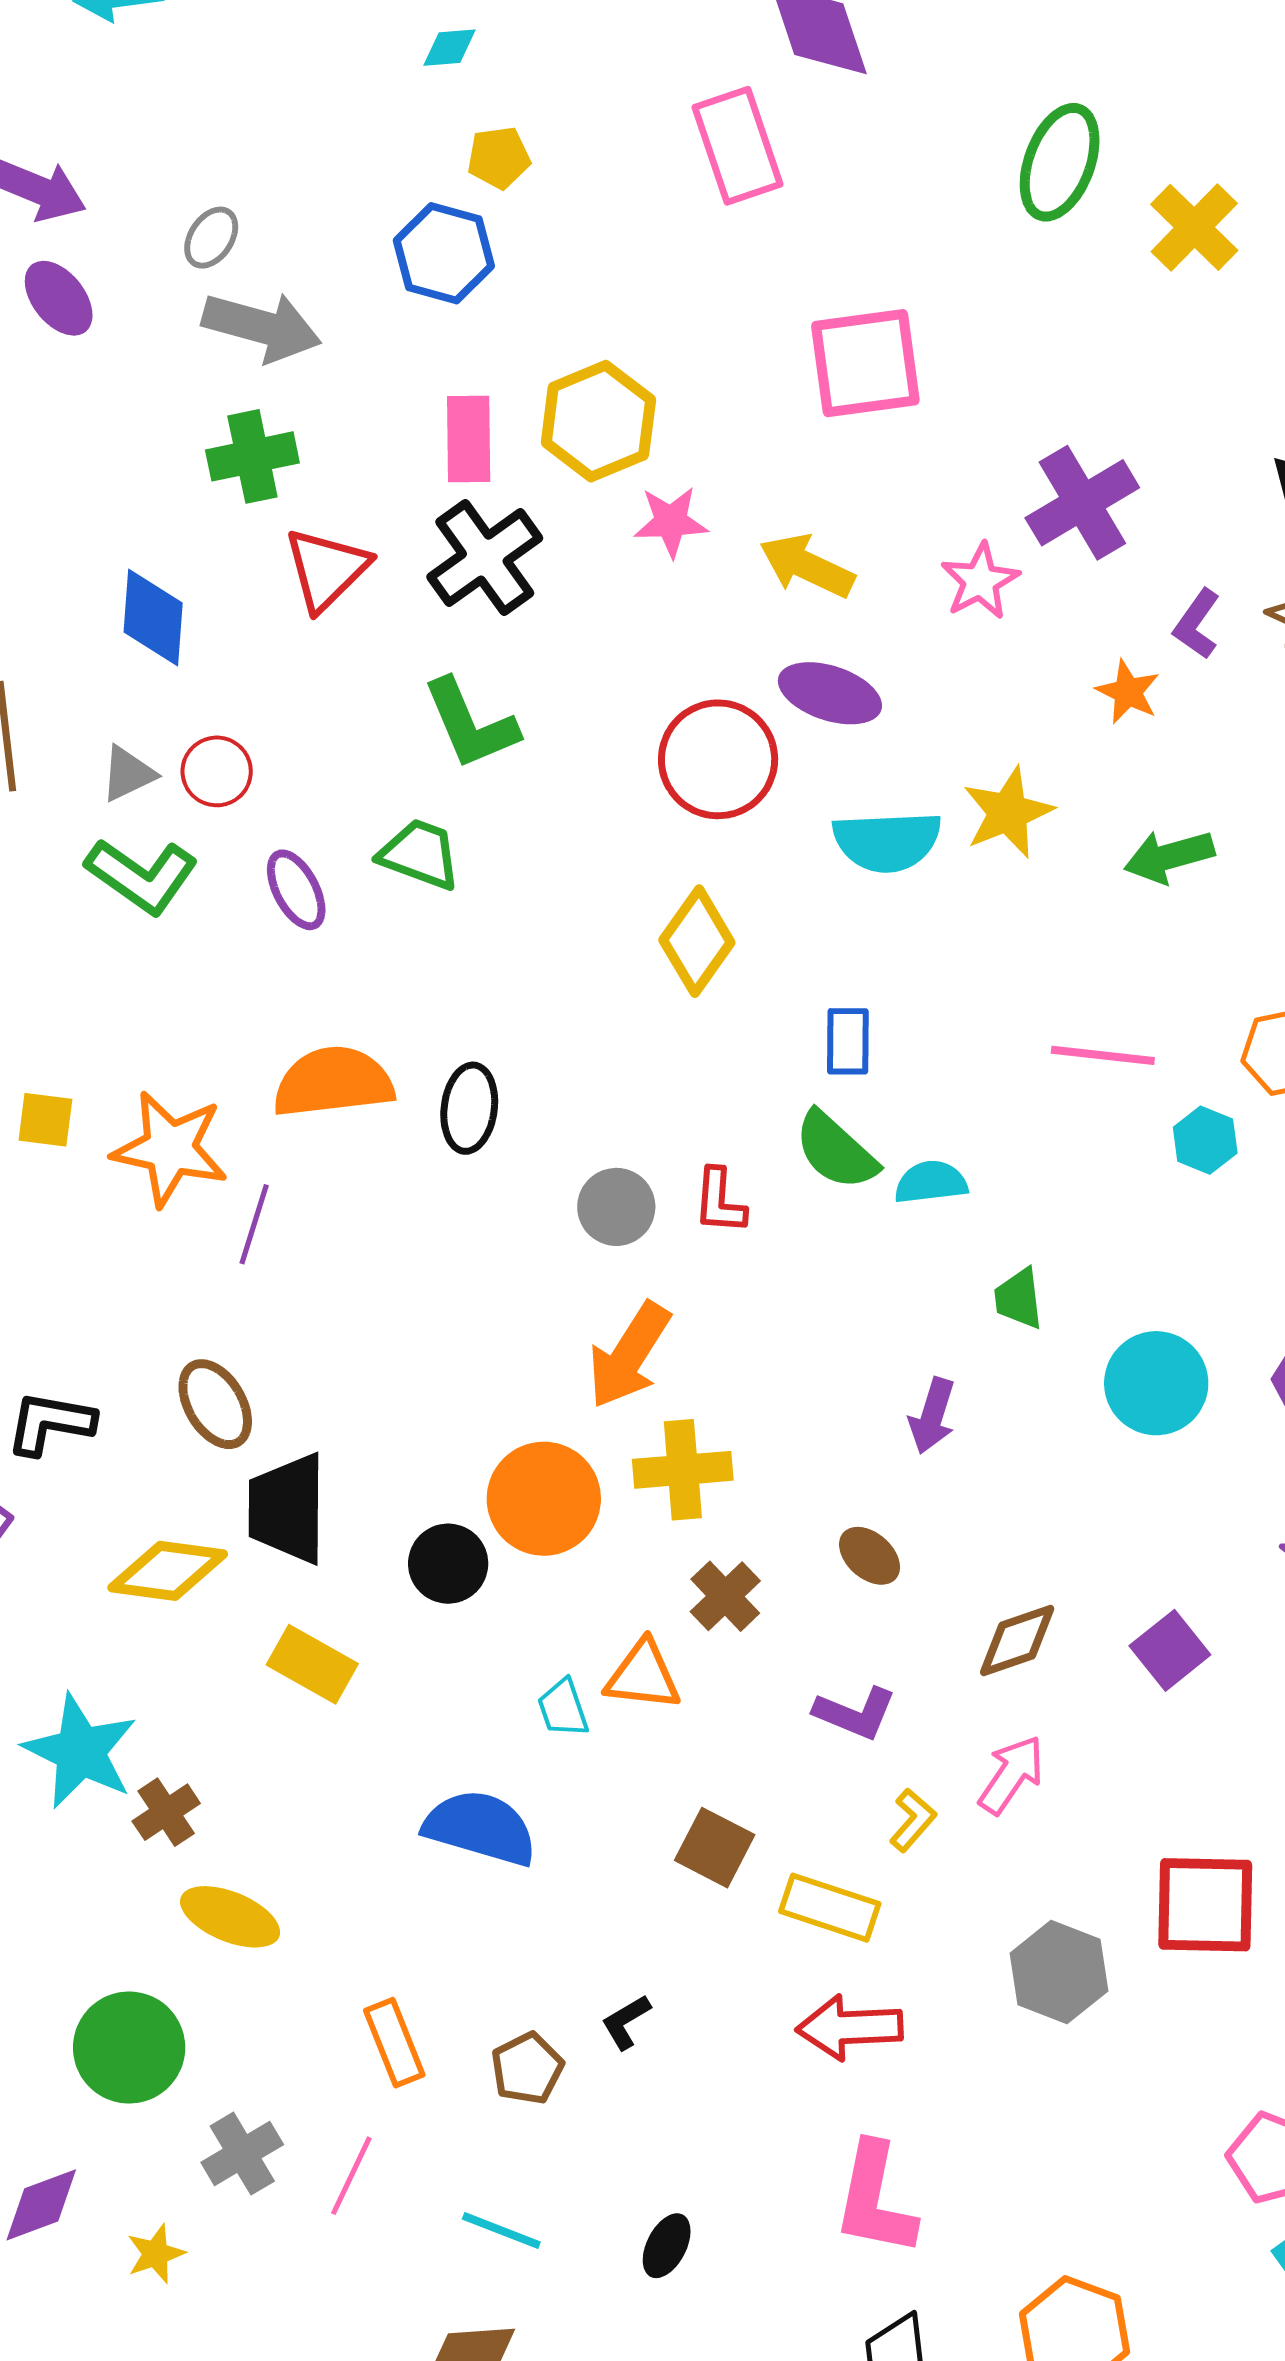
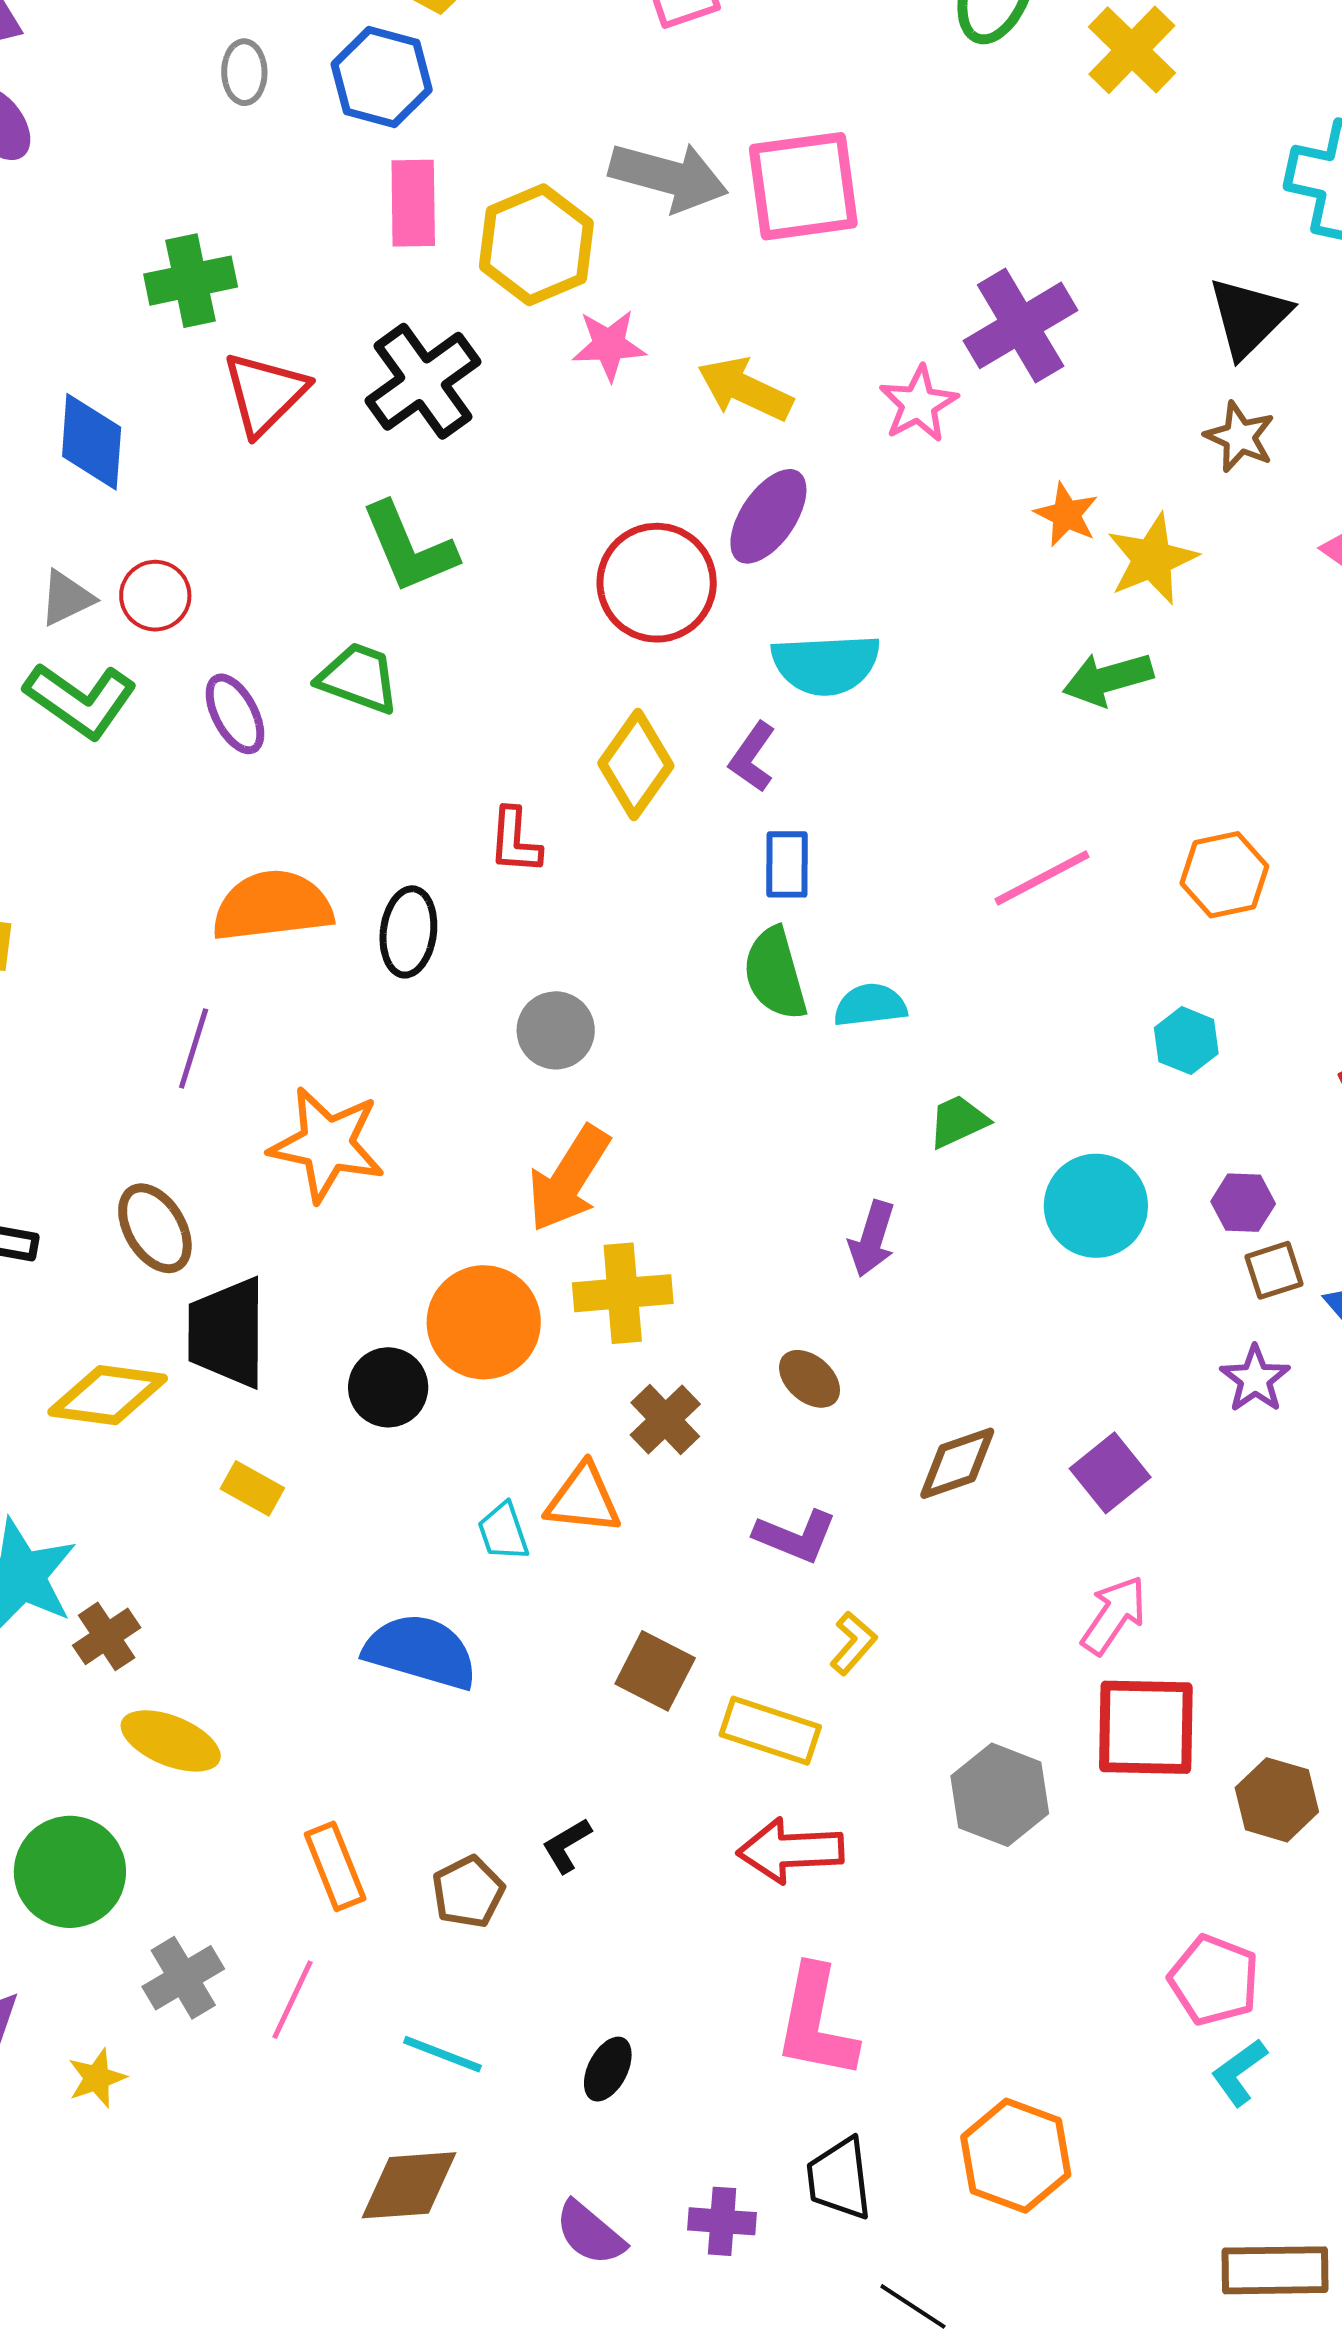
gray ellipse: (211, 238) -> (244, 72), moved, turned -34
gray arrow: (262, 327) -> (669, 177), moved
pink rectangle: (469, 439) -> (413, 203), moved
purple L-shape: (1197, 624) -> (752, 757), moved
purple ellipse: (830, 693) -> (768, 516), turned -74
yellow star: (1008, 812) -> (1152, 559), moved
pink line: (1103, 1055) -> (1042, 878), turned -34
cyan hexagon: (1205, 1140) -> (1186, 1041), moved
orange star: (170, 1149) -> (327, 1144), moved
green semicircle: (836, 1151) -> (775, 974), turned 32
red L-shape: (720, 1201) -> (515, 841), moved
green trapezoid: (1019, 1299) -> (958, 1121), turned 72
yellow rectangle: (312, 1664) -> (252, 1488), size x0.7
pink arrow: (1011, 1775) -> (1114, 1615), moved

